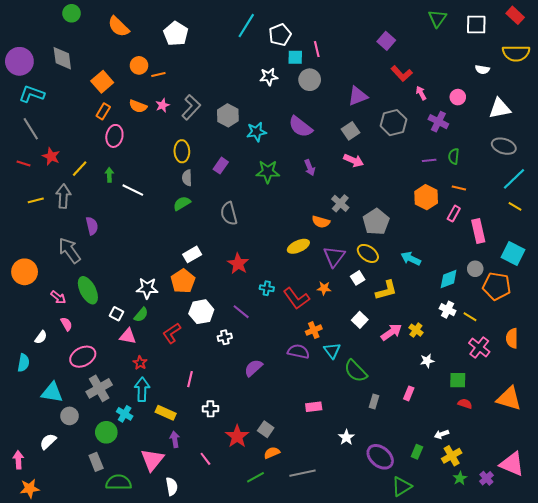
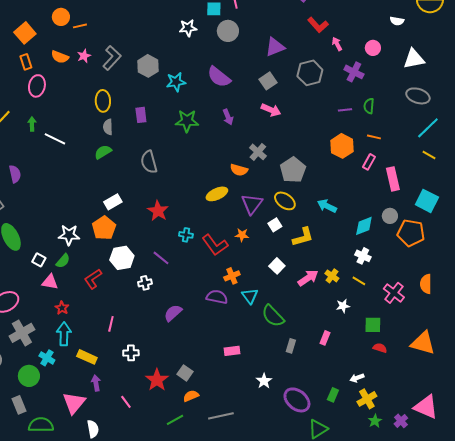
orange rectangle: (103, 111) -> (26, 62), turned -49
purple rectangle: (221, 166) -> (141, 115), turned -42
yellow line: (470, 317) -> (359, 281), moved

